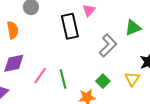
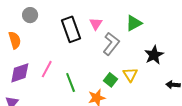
pink triangle: (89, 10) -> (96, 24), moved
pink line: (40, 76) -> (47, 69), moved
yellow triangle: (132, 79) -> (130, 75), moved

